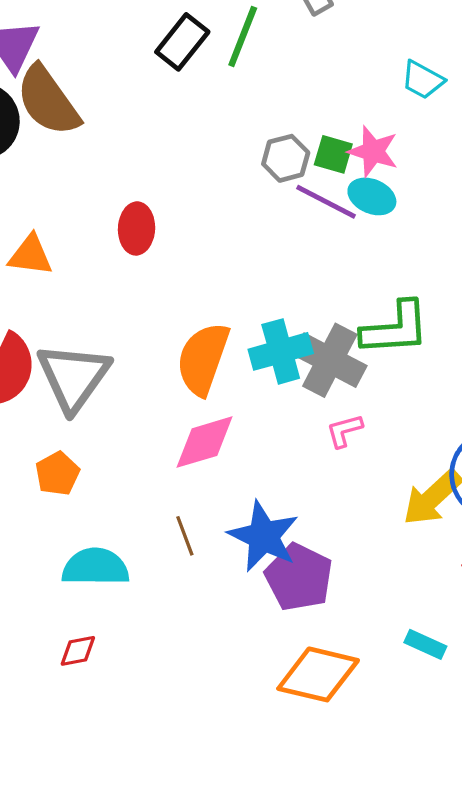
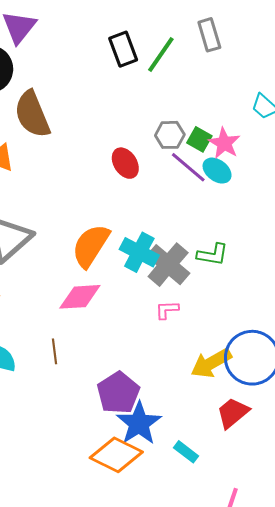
black rectangle: (182, 42) -> (123, 49), turned -72
brown semicircle: (48, 101) -> (32, 114), moved
red ellipse: (137, 228) -> (125, 163), moved, turned -48
green L-shape: (395, 329) -> (213, 255), size x0.7
cyan cross: (281, 351) -> (139, 252), turned 30
blue star: (264, 536) -> (139, 423), moved

